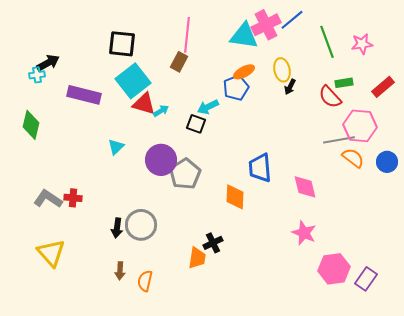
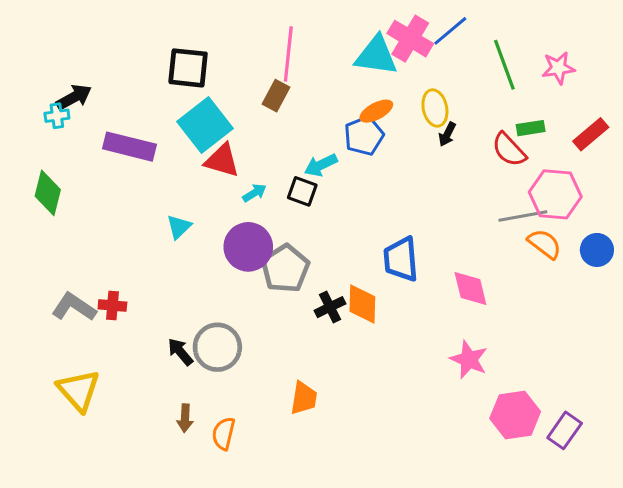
pink cross: (266, 25) -> (410, 39), turned -32
cyan arrow: (161, 111) -> (254, 193), moved
black arrow: (117, 228) -> (180, 352), turned 132
black cross: (213, 243) -> (330, 307), moved

